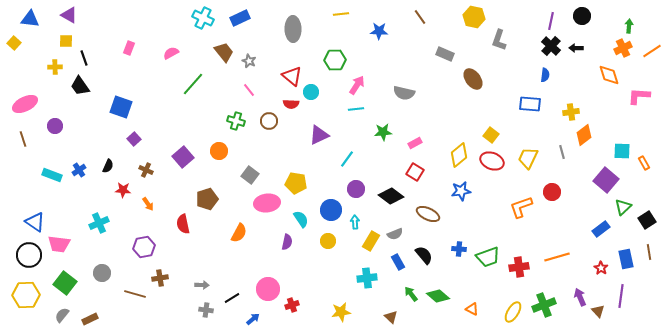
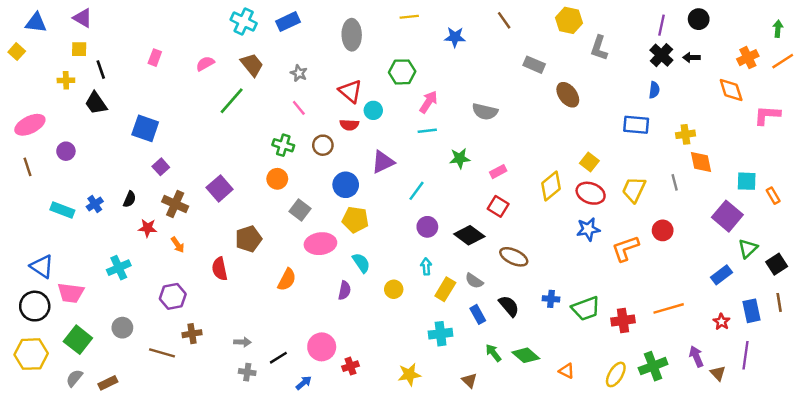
green arrow: (629, 26) -> (778, 29), moved
brown trapezoid: (224, 52) -> (252, 65), moved
orange diamond: (584, 135) -> (701, 162), turned -65
orange circle: (219, 151) -> (277, 179), moved
brown cross: (146, 170) -> (175, 204), size x1.5
blue star: (461, 191) -> (588, 229), moved
blue circle: (331, 210) -> (346, 185), moved
gray semicircle: (395, 234) -> (474, 281), turned 56

